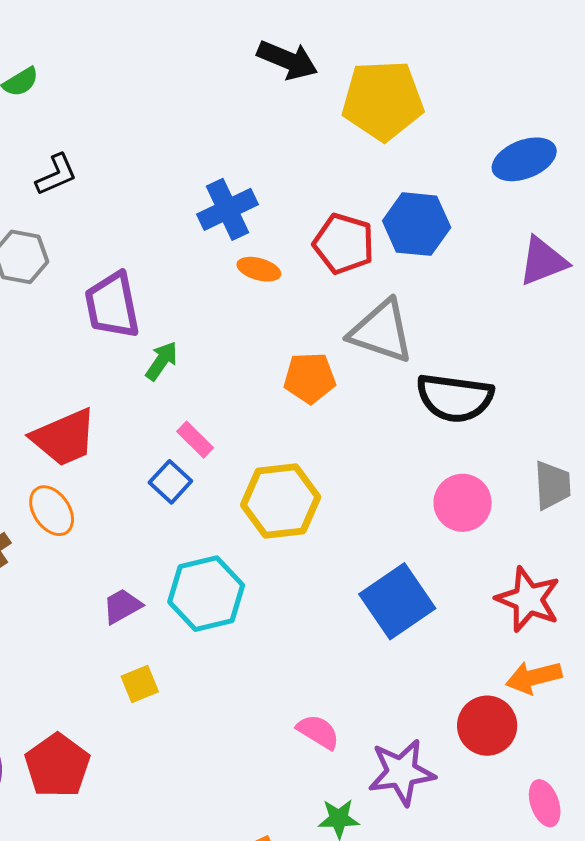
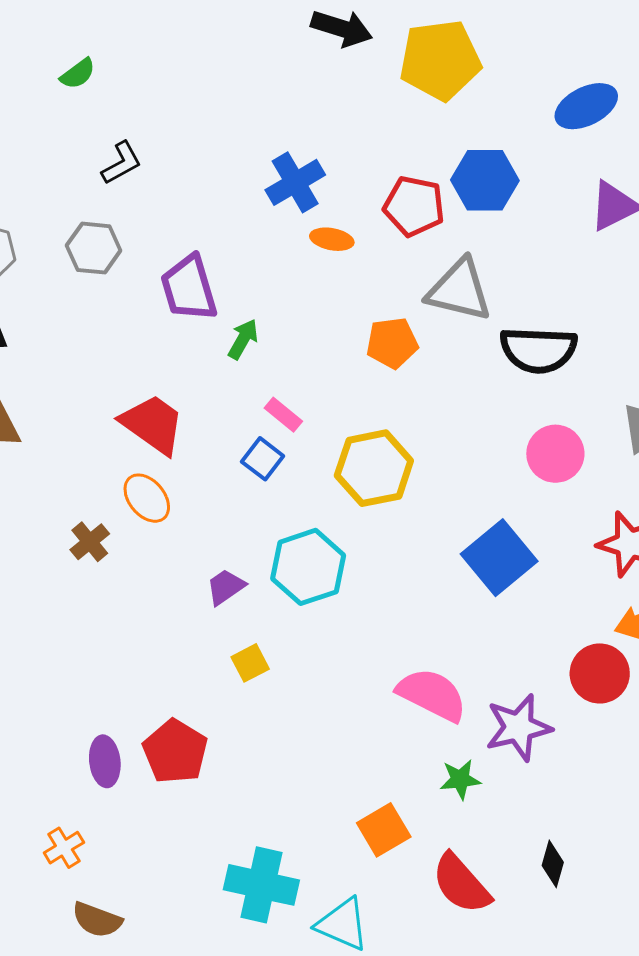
red trapezoid: (64, 438) -> (153, 424), turned -116
pink semicircle: (318, 732) -> (432, 695), size x1.6

